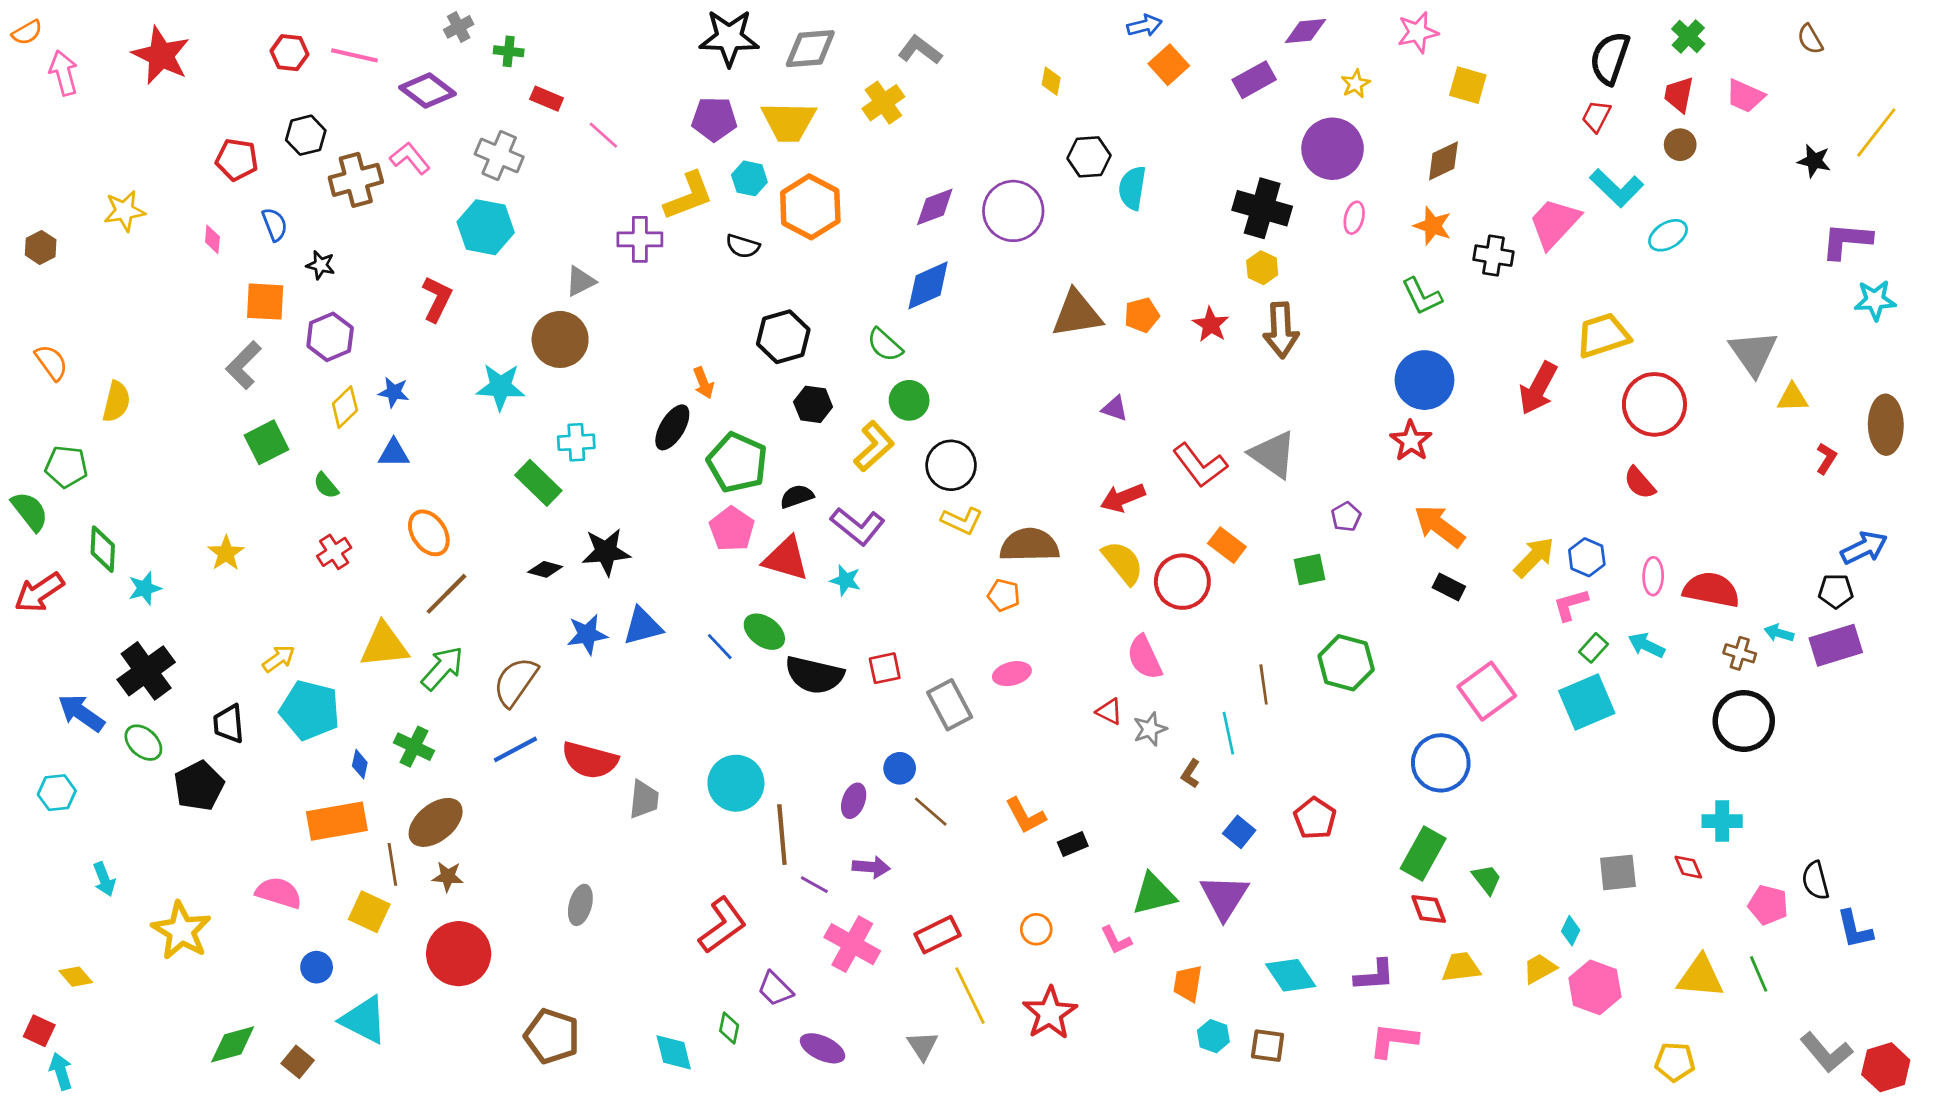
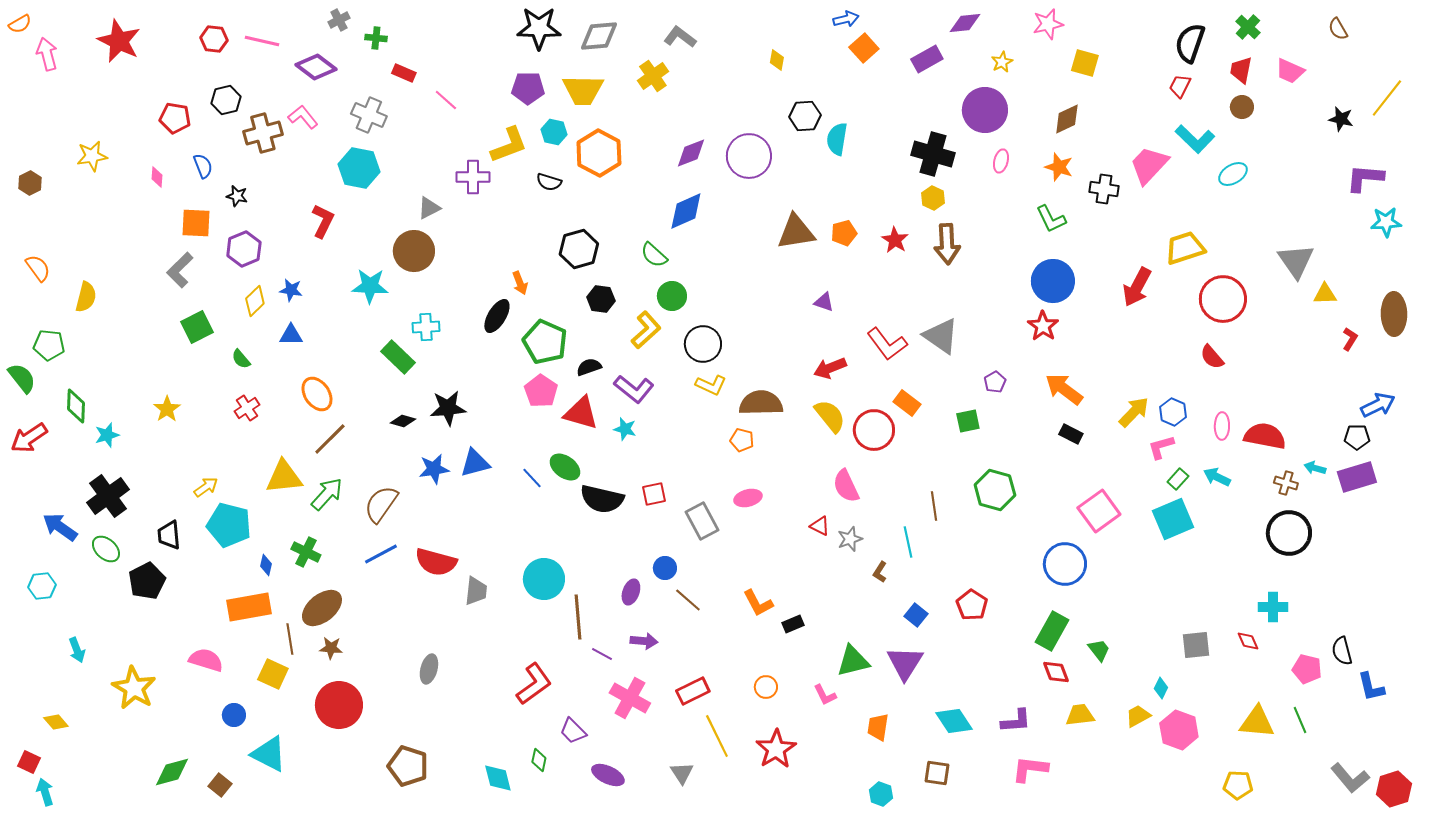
cyan hexagon: (1213, 1036) -> (881, 794), moved

